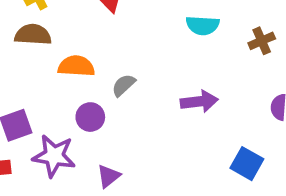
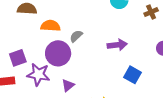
purple circle: (90, 117) -> (58, 53), size x1.6
blue square: (247, 164) -> (133, 75), moved

